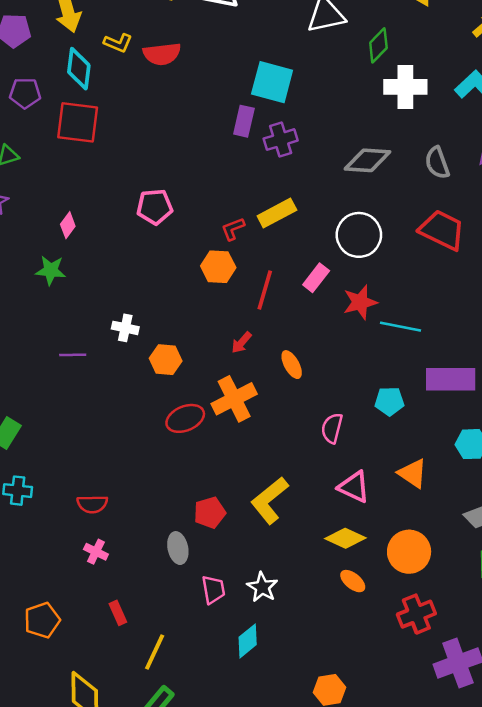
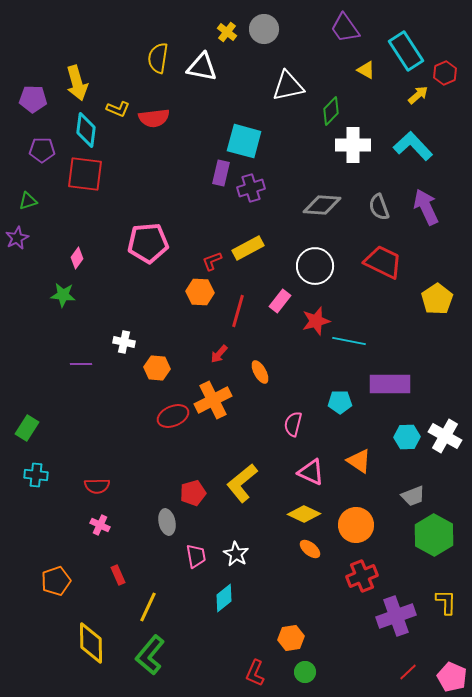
pink pentagon: (155, 207) -> (148, 243), size x1.4

